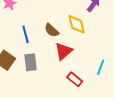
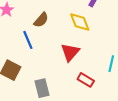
brown semicircle: (52, 30) -> (41, 20), moved, turned -84
gray rectangle: (31, 62) -> (42, 88), moved

